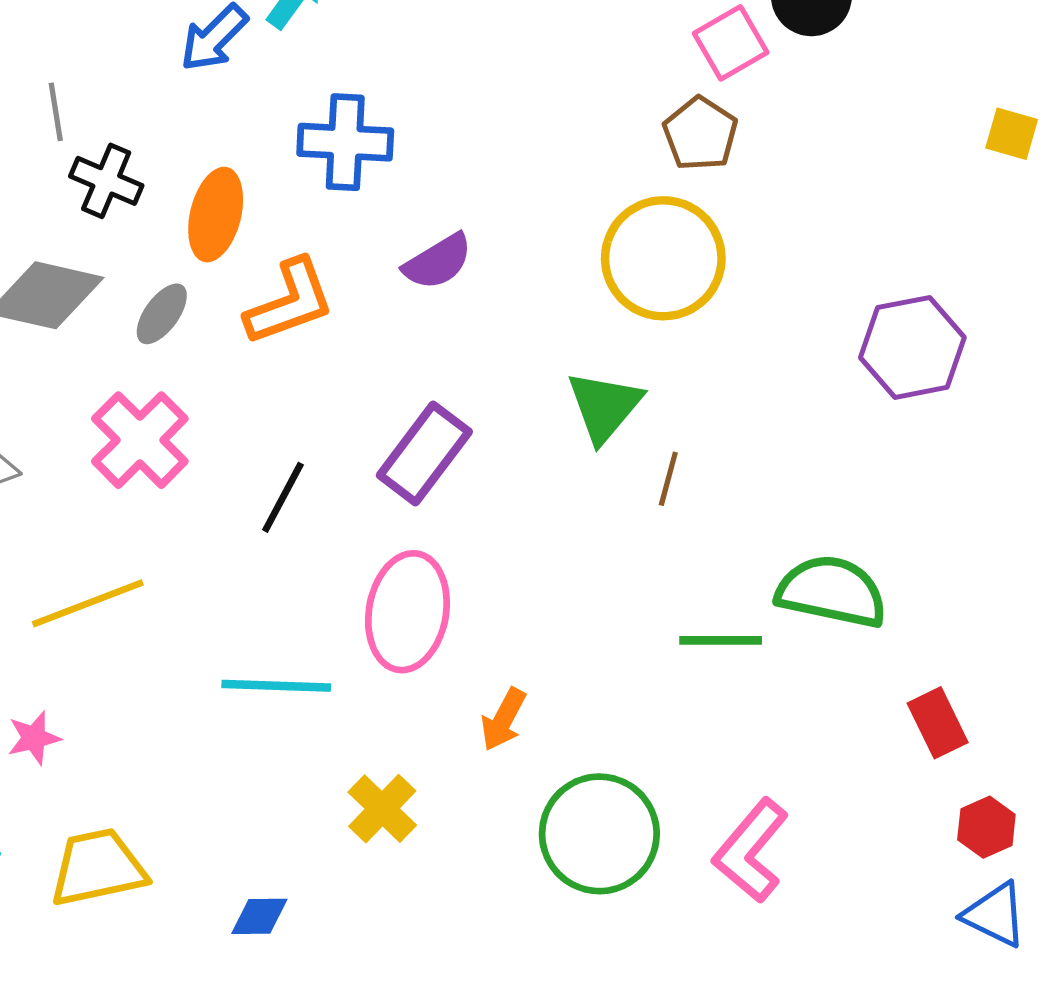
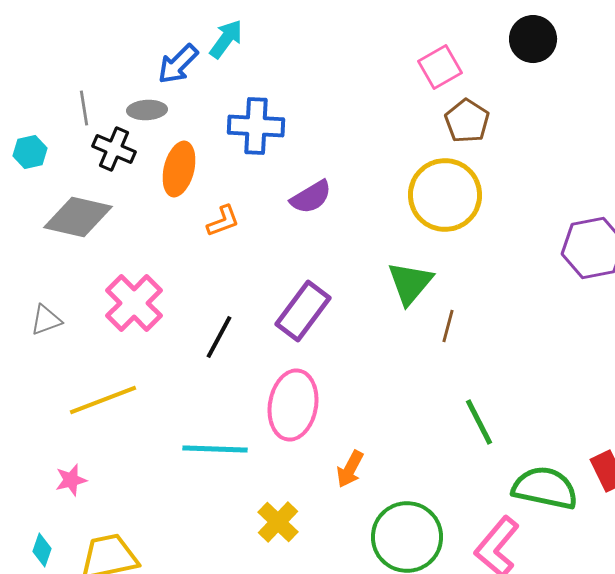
pink square: (731, 43) -> (440, 67), moved
orange L-shape: (290, 302) -> (223, 221), size x0.6
gray ellipse: (162, 314) -> (147, 110), moved, turned 51
green semicircle: (832, 592) -> (545, 488), moved
green line: (721, 640) -> (479, 422), turned 63

